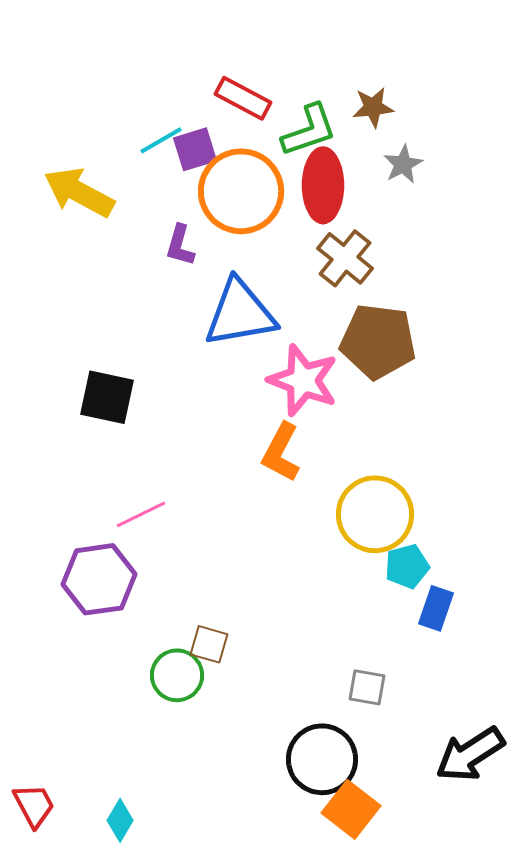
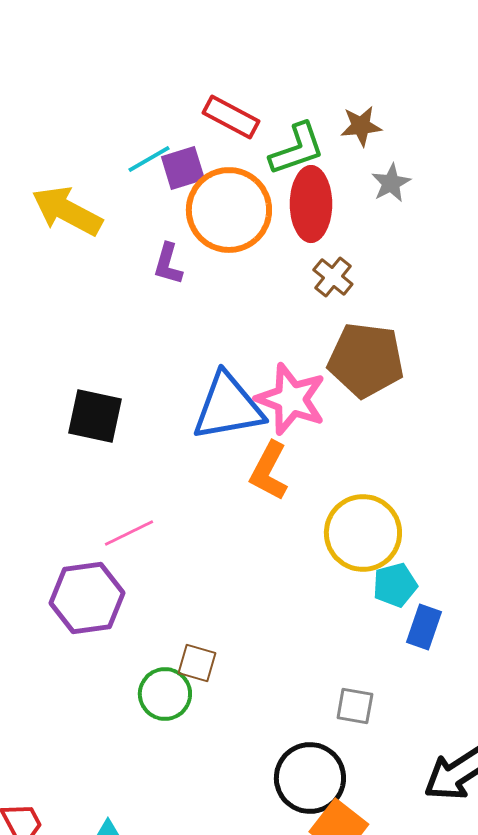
brown cross: (345, 258) -> (333, 277), size x0.7
blue triangle: (240, 313) -> (228, 407), moved

